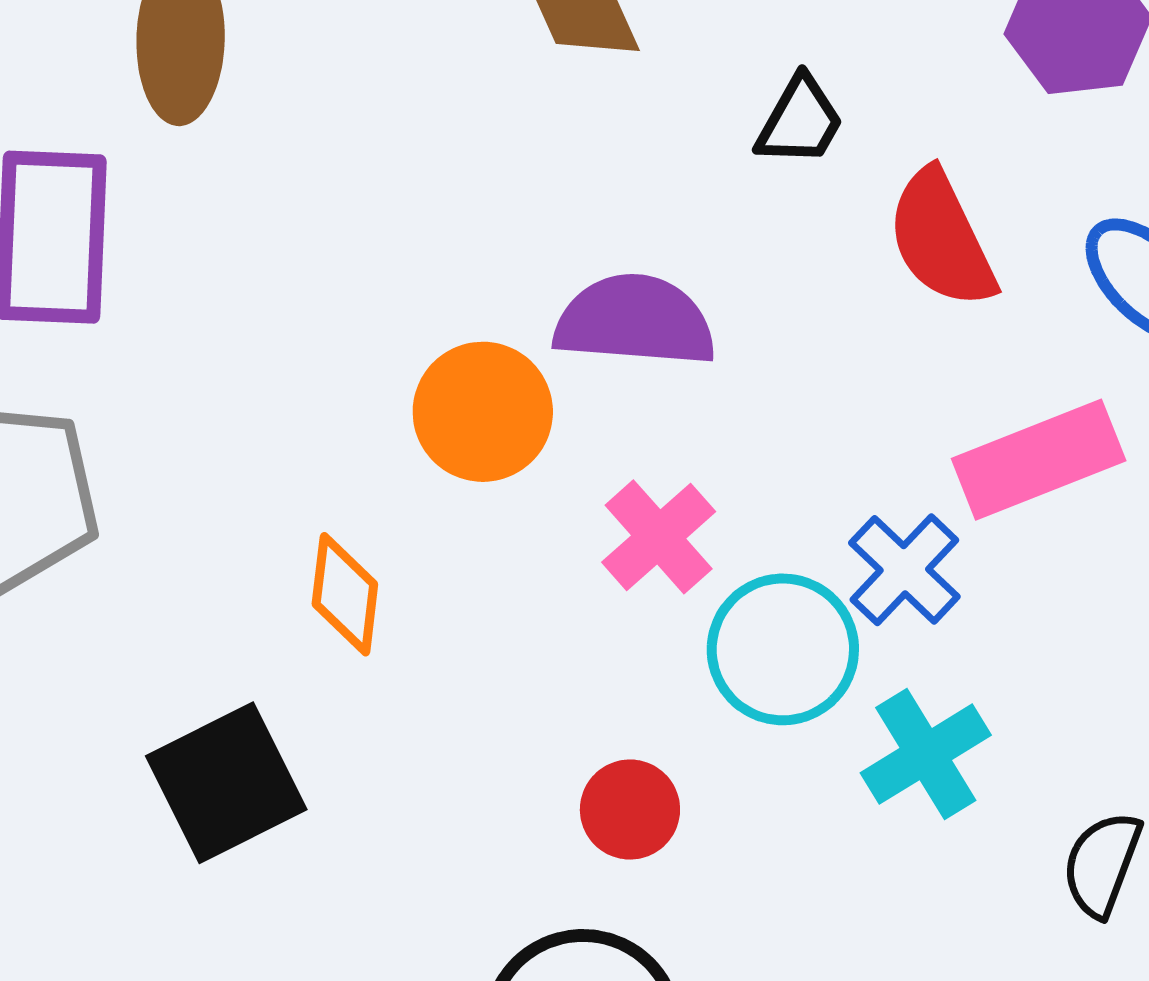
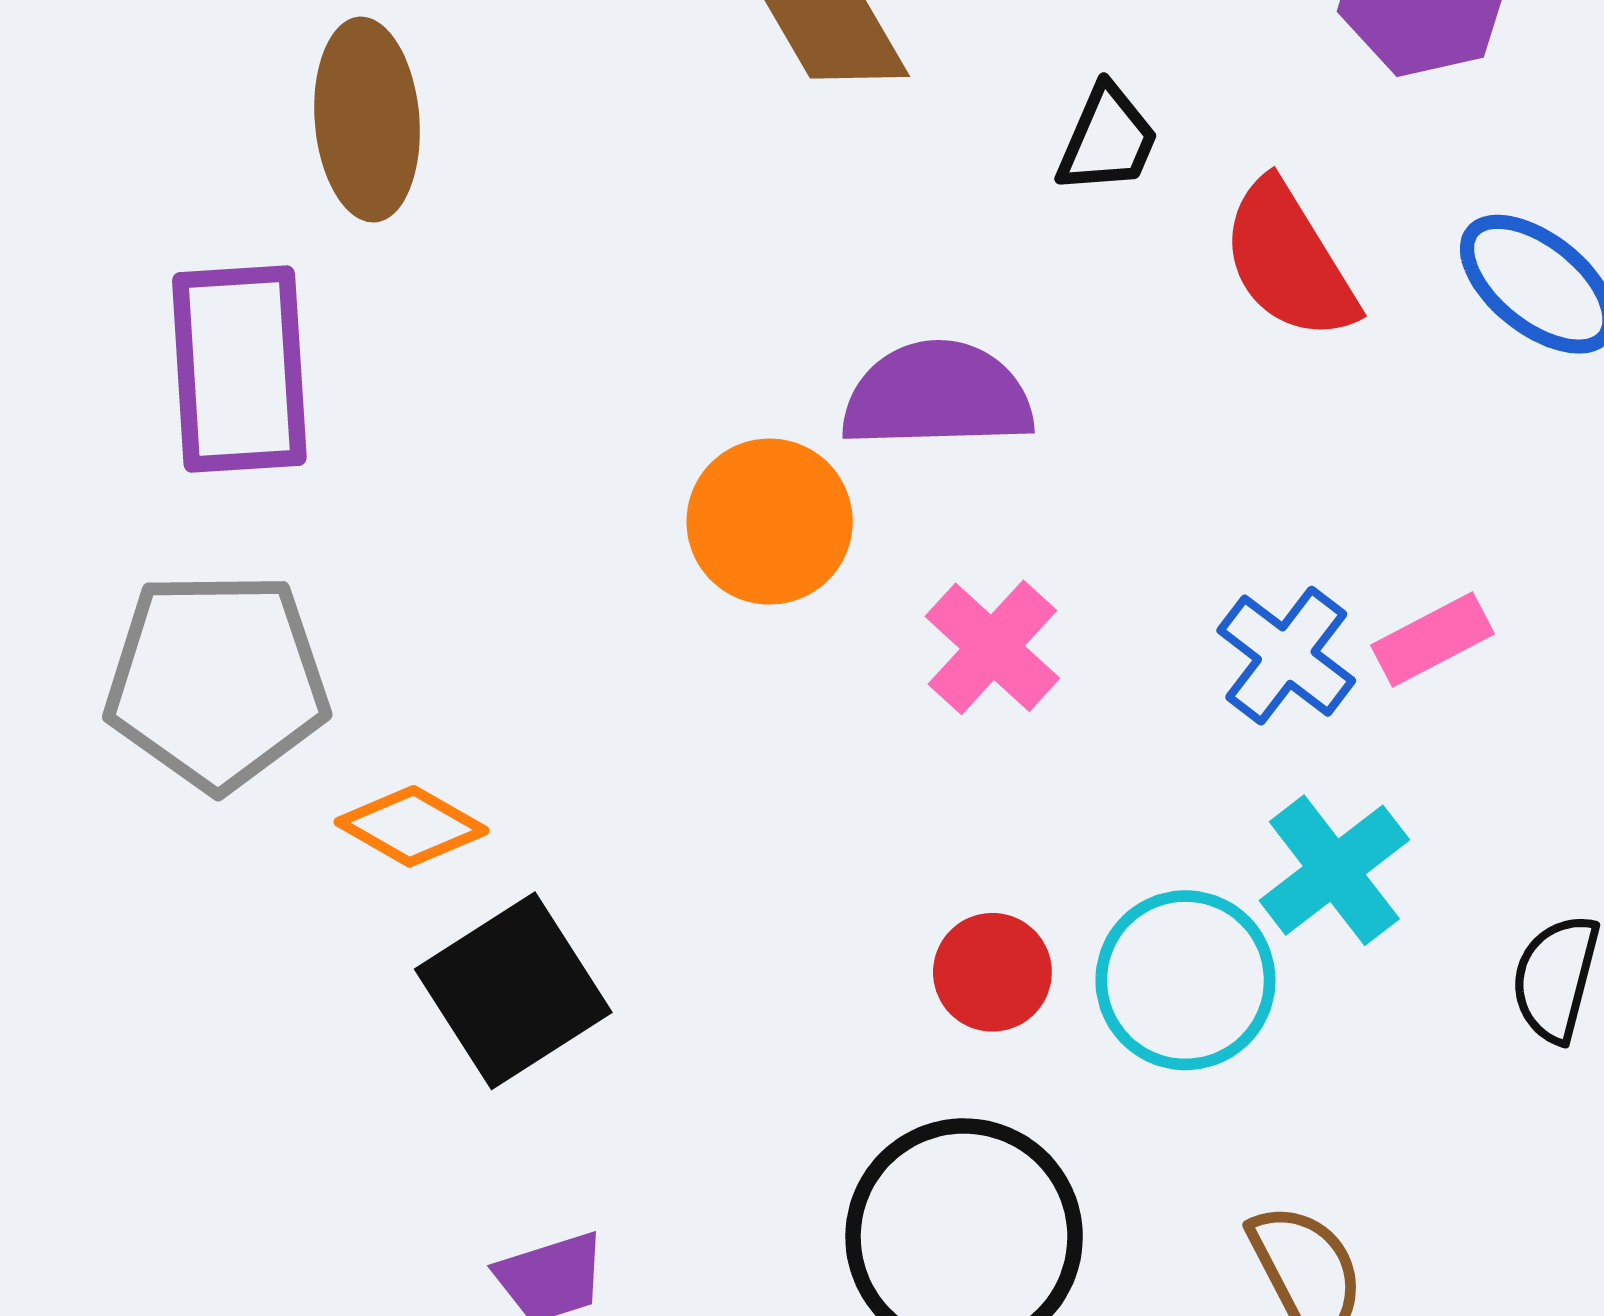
pink rectangle: (1039, 460) -> (1433, 639), moved, size x0.6
orange diamond: (345, 594) -> (412, 826), moved, turned -61
cyan circle: (783, 649) -> (1185, 980), moved

